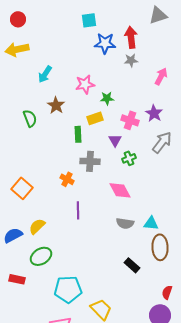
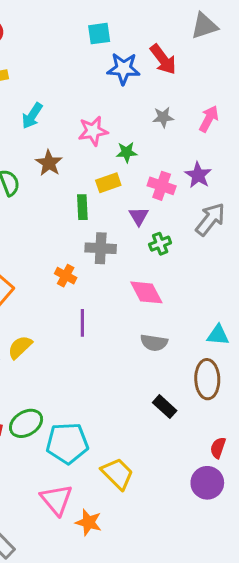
red arrow: (131, 37) -> (163, 59), turned 150
gray star: (131, 60) -> (163, 117), moved
cyan triangle: (151, 223) -> (218, 335), moved
green ellipse: (41, 256) -> (26, 423), moved

